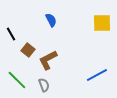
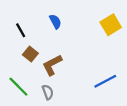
yellow square: (102, 23) -> (111, 25), turned -30
black line: (11, 34) -> (21, 30), moved

